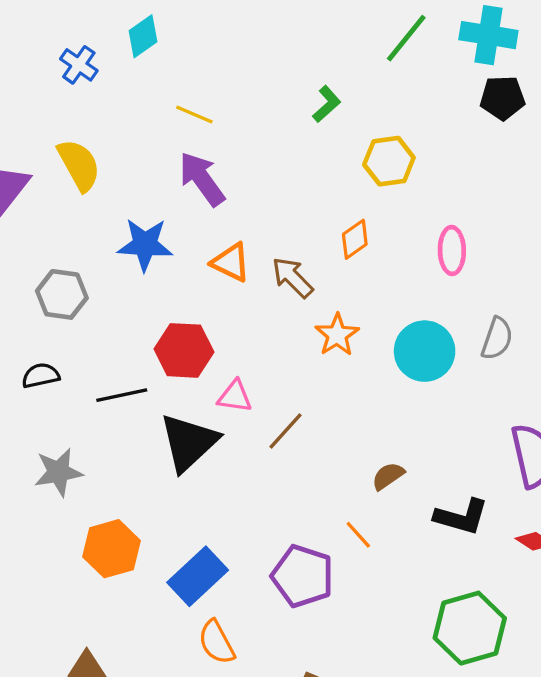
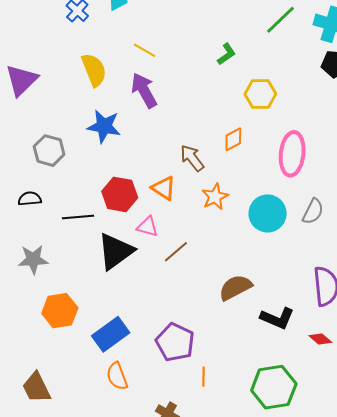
yellow semicircle: (79, 165) -> (94, 70), moved
pink ellipse: (452, 250) -> (292, 154), size x1.5
orange triangle: (231, 262) -> (164, 188), moved
brown semicircle: (388, 476) -> (235, 287), size x1.6
orange line: (358, 535) -> (204, 377), moved, turned 36

